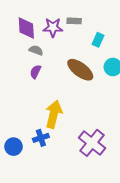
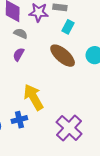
cyan rectangle: (98, 40) -> (68, 27), moved
yellow arrow: (54, 114) -> (33, 97), turned -48

